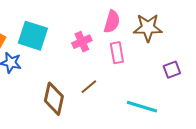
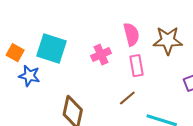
pink semicircle: (112, 22) -> (131, 34), turned -30
brown line: (89, 87) -> (127, 98), moved

